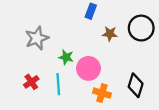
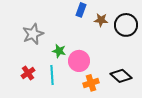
brown star: (110, 34) -> (101, 20), moved
black diamond: (136, 85) -> (121, 76), turned -65
orange cross: (102, 93) -> (91, 83), turned -35

